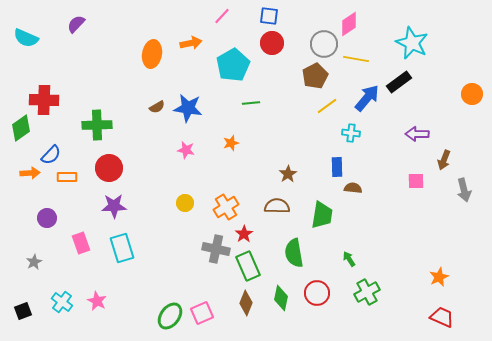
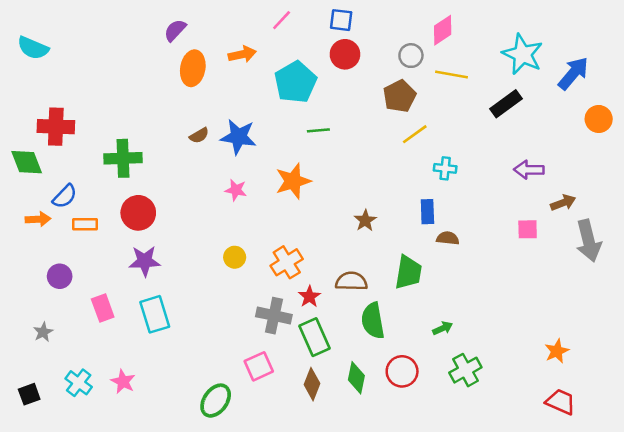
purple semicircle: (76, 24) -> (175, 30), moved
gray circle: (324, 44) -> (411, 56), size x0.7
blue arrow: (367, 98) -> (573, 73), moved
green diamond: (21, 128) -> (27, 162), turned -76
orange star: (231, 143) -> (293, 181), size x1.8
brown arrow: (444, 160) -> (563, 203), turned -132
gray arrow: (464, 190) -> (588, 241), size x1.4
brown semicircle: (277, 206) -> (351, 281), moved
green arrow: (349, 259) -> (443, 328), turned 98
pink square: (202, 313) -> (259, 366), moved

